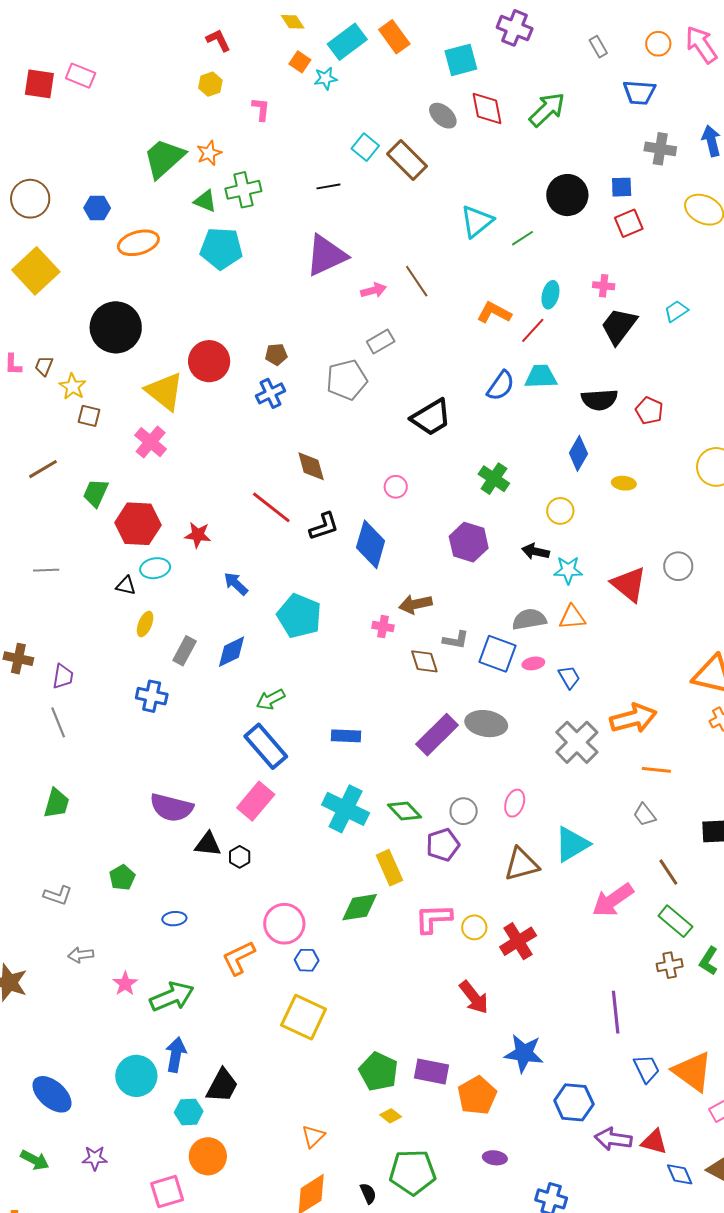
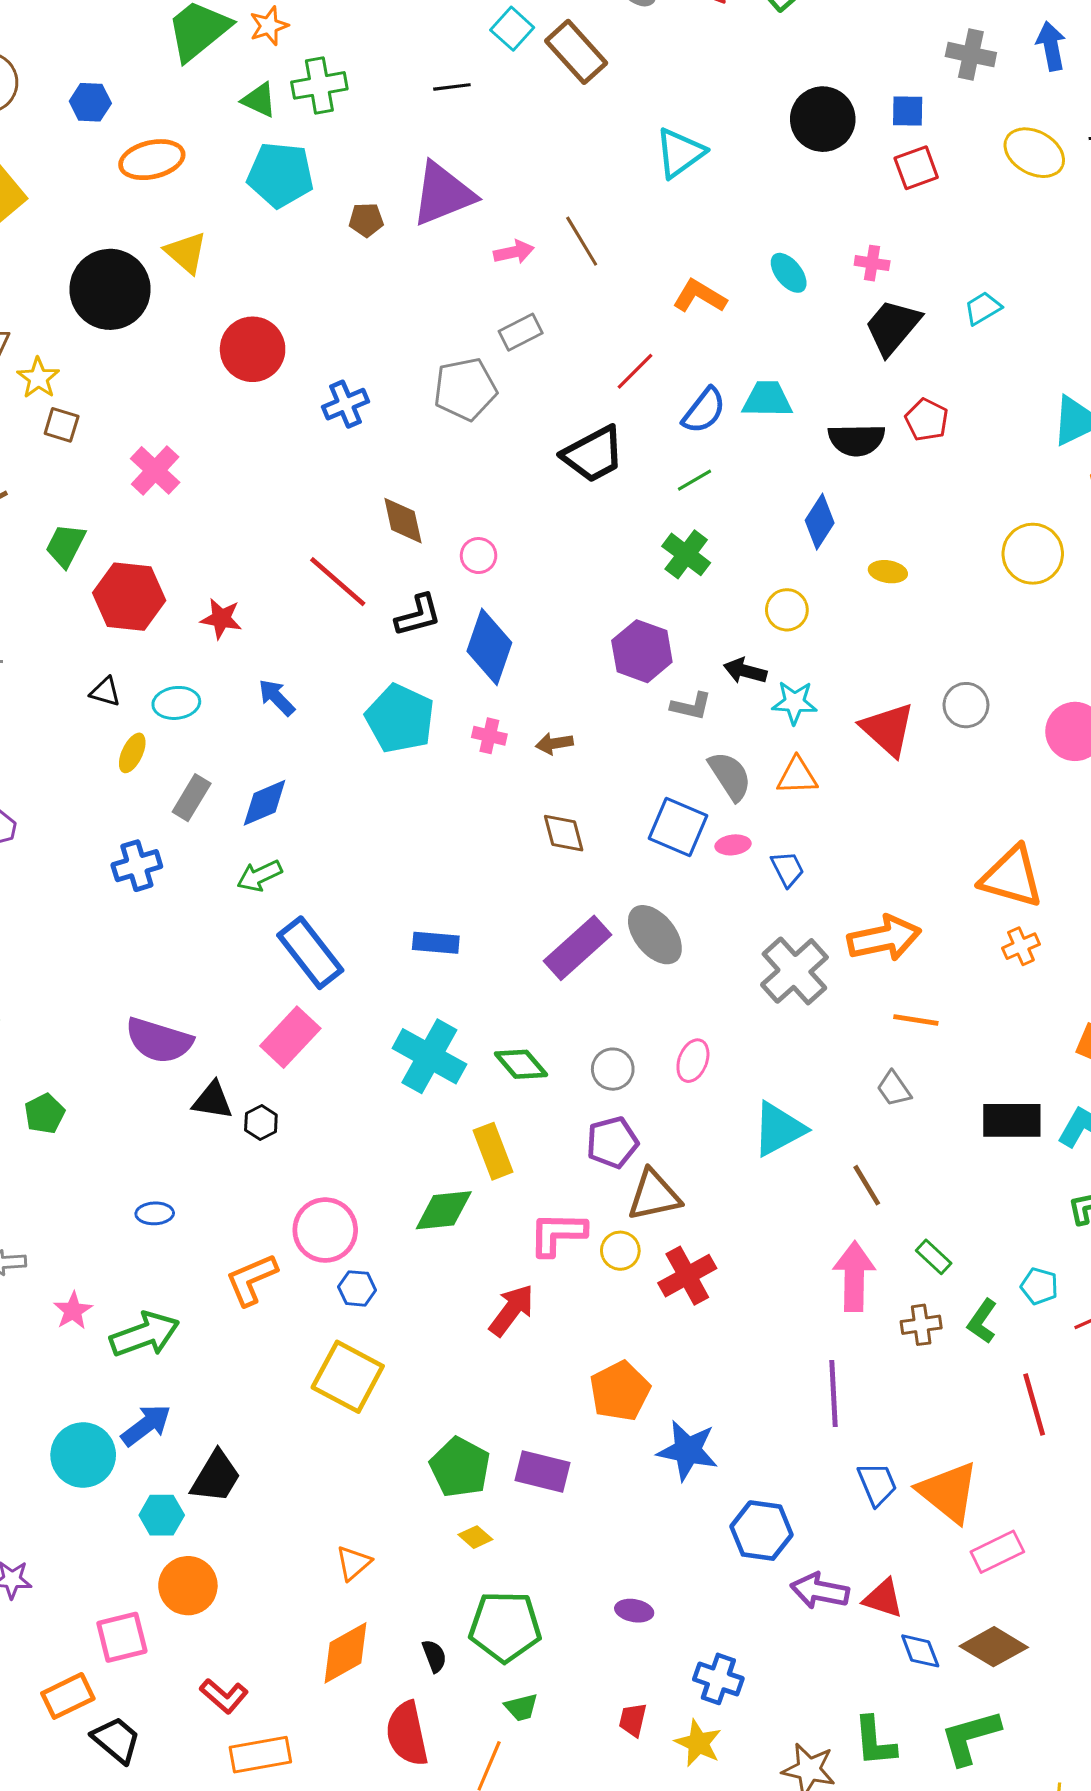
green line: (523, 238) -> (695, 480), moved
cyan ellipse: (550, 295) -> (789, 273), turned -56
red line: (533, 330) -> (635, 371), moved
brown pentagon: (276, 354) -> (366, 220), moved
yellow triangle: (165, 391) -> (186, 253), moved, size x0.7
red pentagon: (649, 411) -> (927, 420), moved
pink circle: (396, 487) -> (479, 556), moved
cyan ellipse: (155, 568) -> (176, 703), moved
brown arrow: (415, 604) -> (554, 743), size x0.7
cyan pentagon: (299, 616) -> (400, 719), moved
gray semicircle: (529, 619) -> (730, 776), turned 64
pink cross: (383, 627) -> (489, 736), moved
gray L-shape: (456, 640) -> (691, 706), moved
blue cross: (152, 696) -> (137, 866), turned -32
green arrow: (271, 699) -> (259, 876), moved
gray ellipse: (486, 724) -> (655, 935), turned 39
purple pentagon: (443, 845) -> (612, 1142), moved
brown triangle: (522, 864) -> (654, 1195), moved
brown line: (668, 872) -> (867, 1185), moved
green pentagon: (122, 878) -> (45, 1114), moved
pink arrow: (613, 900) -> (854, 1276), moved, turned 123
green rectangle: (675, 921) -> (934, 1257), size x0.7
red arrow: (474, 997) -> (512, 1310), moved, turned -108
blue arrow: (176, 1055) -> (146, 1425), turned 40
orange pentagon: (477, 1095) -> (620, 1391), moved

